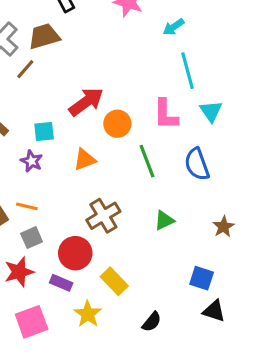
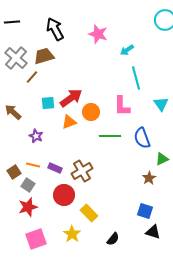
cyan triangle: (211, 111) -> (161, 104), moved
cyan square: (44, 131) -> (48, 103), moved
orange triangle: (85, 160) -> (69, 122), moved
green line: (147, 161) -> (110, 136), turned -70
green triangle: (164, 220) -> (162, 159), moved
brown star: (223, 227) -> (149, 178), moved
gray square: (32, 238) -> (28, 185), moved, turned -32
purple rectangle: (61, 283) -> (55, 168), moved

